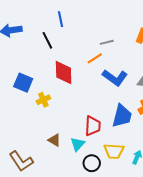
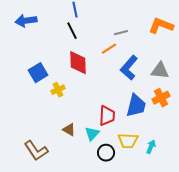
black line: (47, 40) -> (72, 31), moved
blue L-shape: (115, 78) -> (129, 68), turned 95
blue square: (23, 83) -> (38, 73), turned 36

